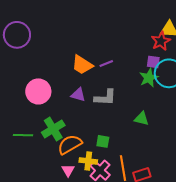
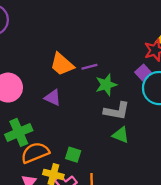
purple square: (153, 62) -> (143, 72), turned 32
green star: (149, 78) -> (106, 85), moved
gray L-shape: (105, 97) -> (117, 111), moved

